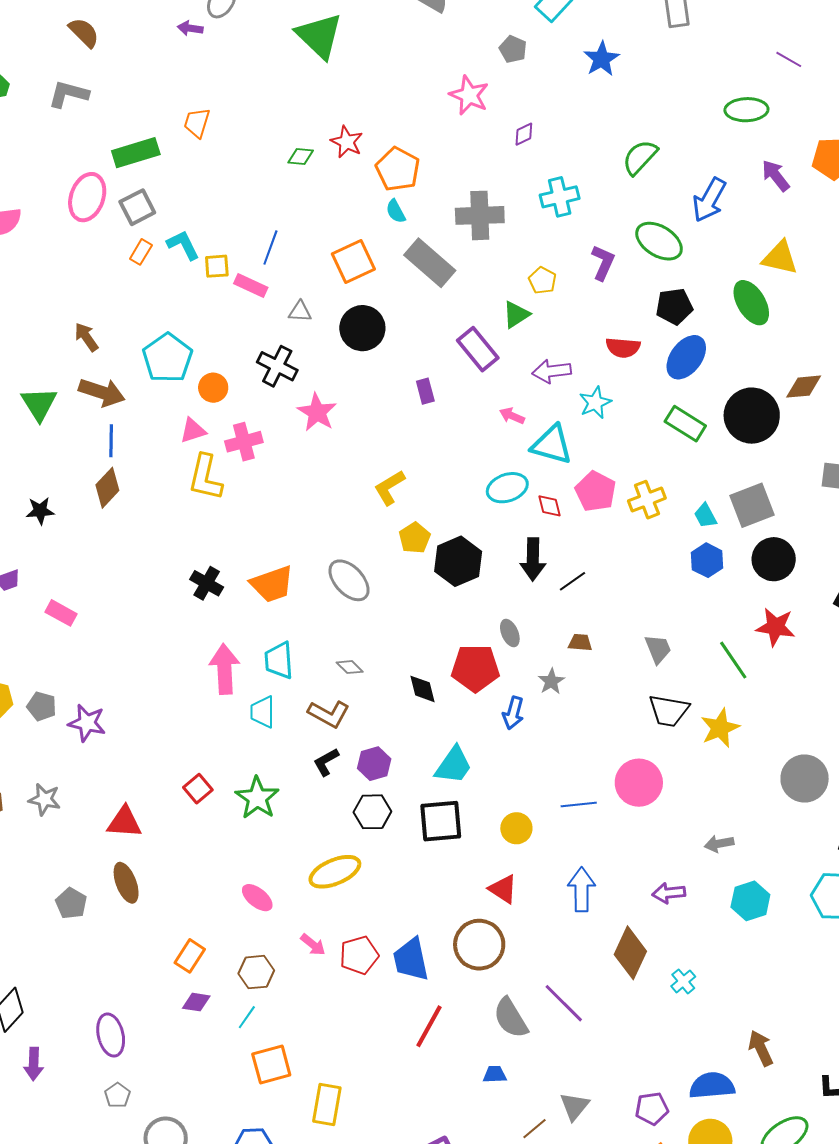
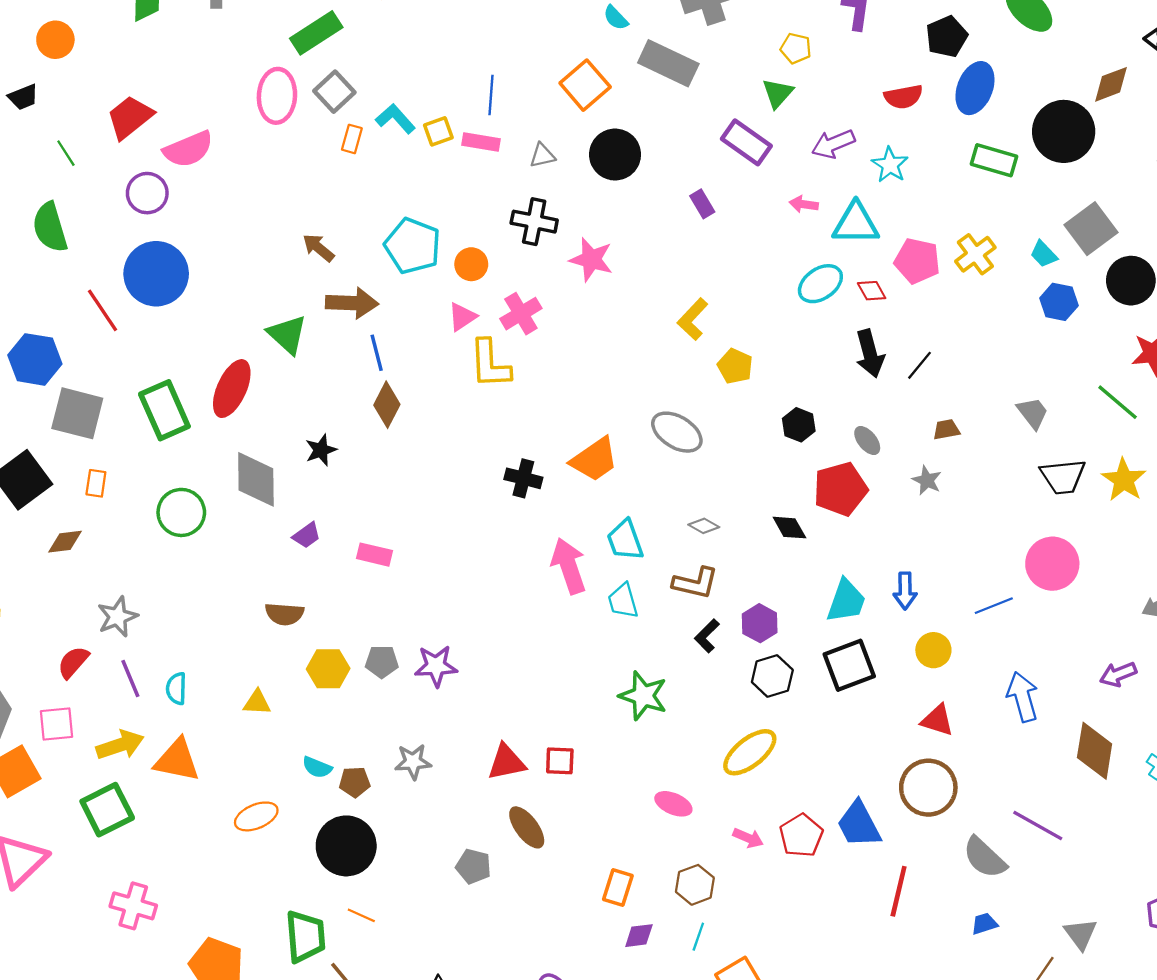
black hexagon: (458, 561) -> (799, 425), moved, size x0.6
blue arrow: (513, 713) -> (905, 591), moved
red square: (198, 789) -> (560, 761), moved, turned -32

